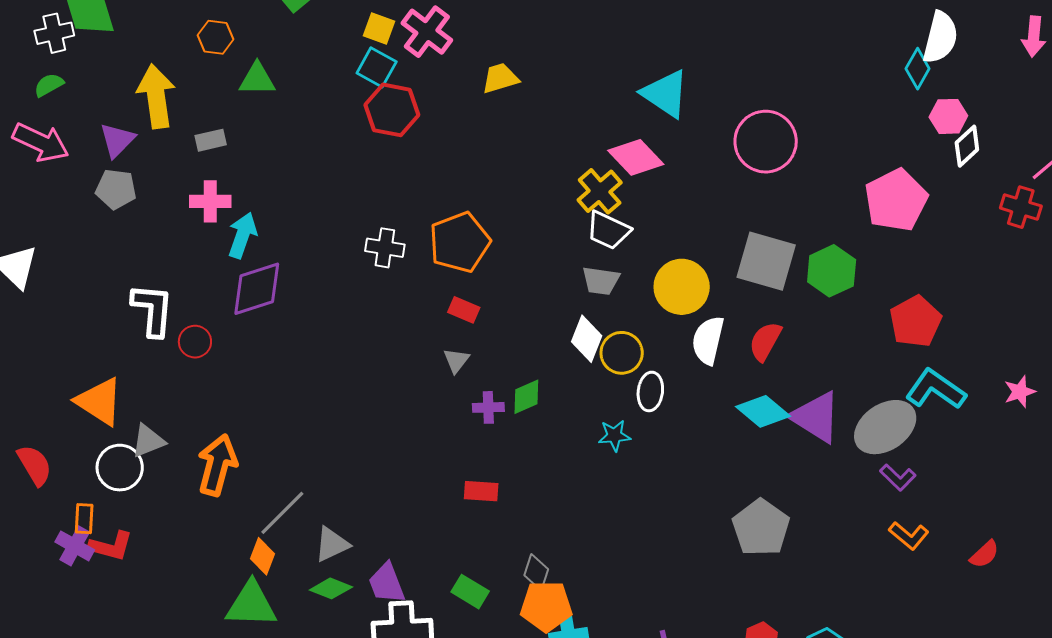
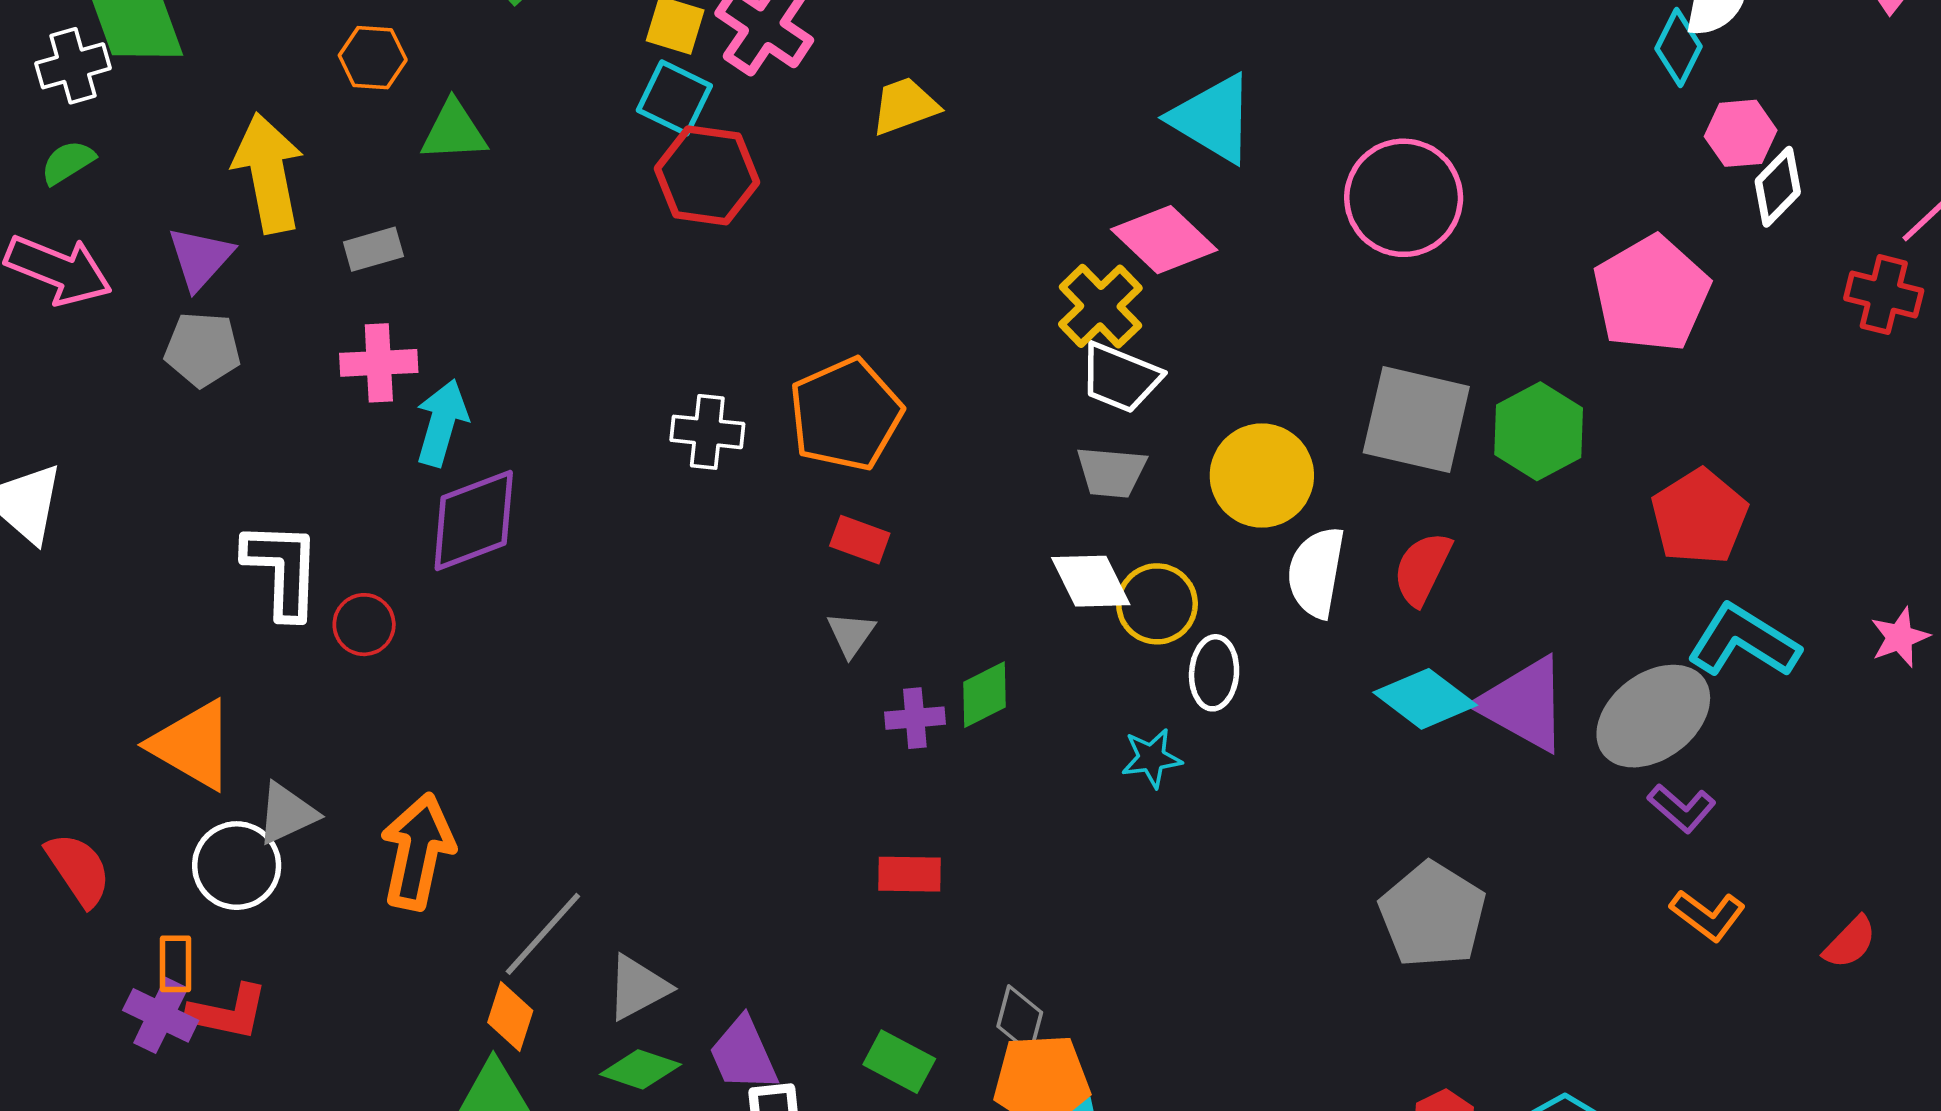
white diamond: (587, 339) -> (1091, 581), turned -45

